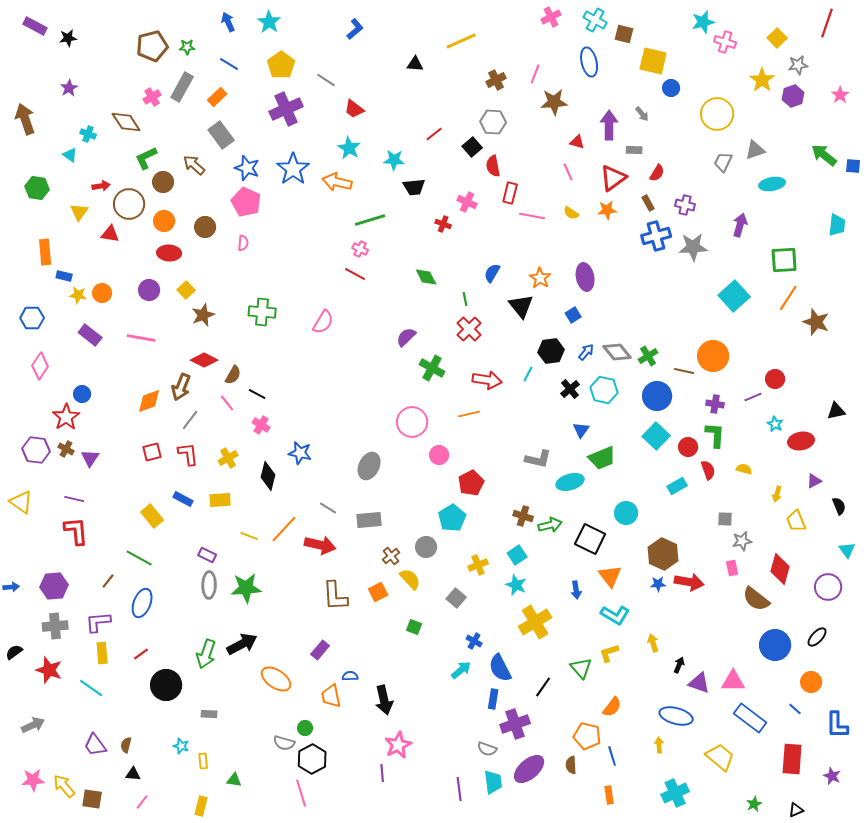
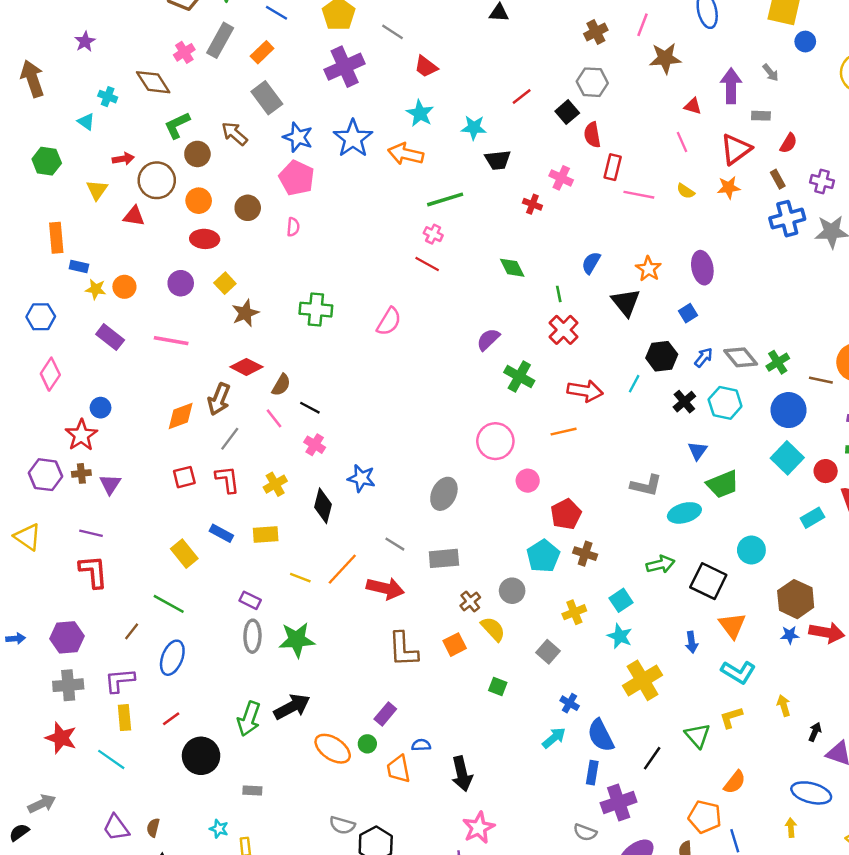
brown cross: (66, 449) -> (81, 473), turned -35
brown cross: (523, 516) -> (585, 554), moved
black semicircle: (14, 652) -> (19, 832), moved
green circle: (305, 728) -> (367, 744), moved

